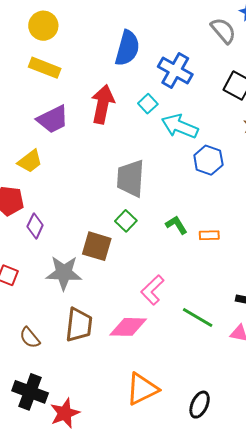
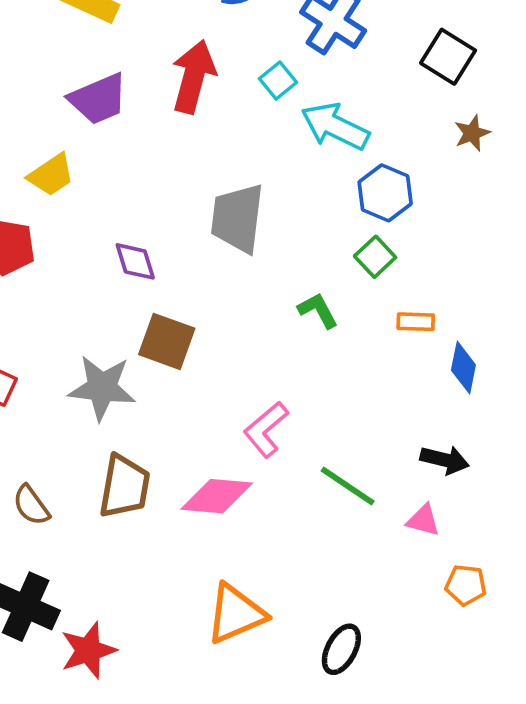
green square: (126, 221) -> (375, 257), moved
purple diamond: (35, 226) -> (135, 261), moved, turned -45
orange rectangle: (209, 235) -> (416, 322), moved

